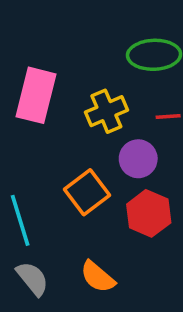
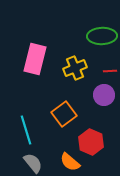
purple circle: (138, 159) -> (104, 95), moved
red hexagon: (149, 213) -> (91, 142), moved

